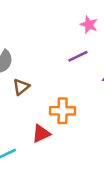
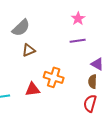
pink star: (89, 25) -> (78, 19), moved

